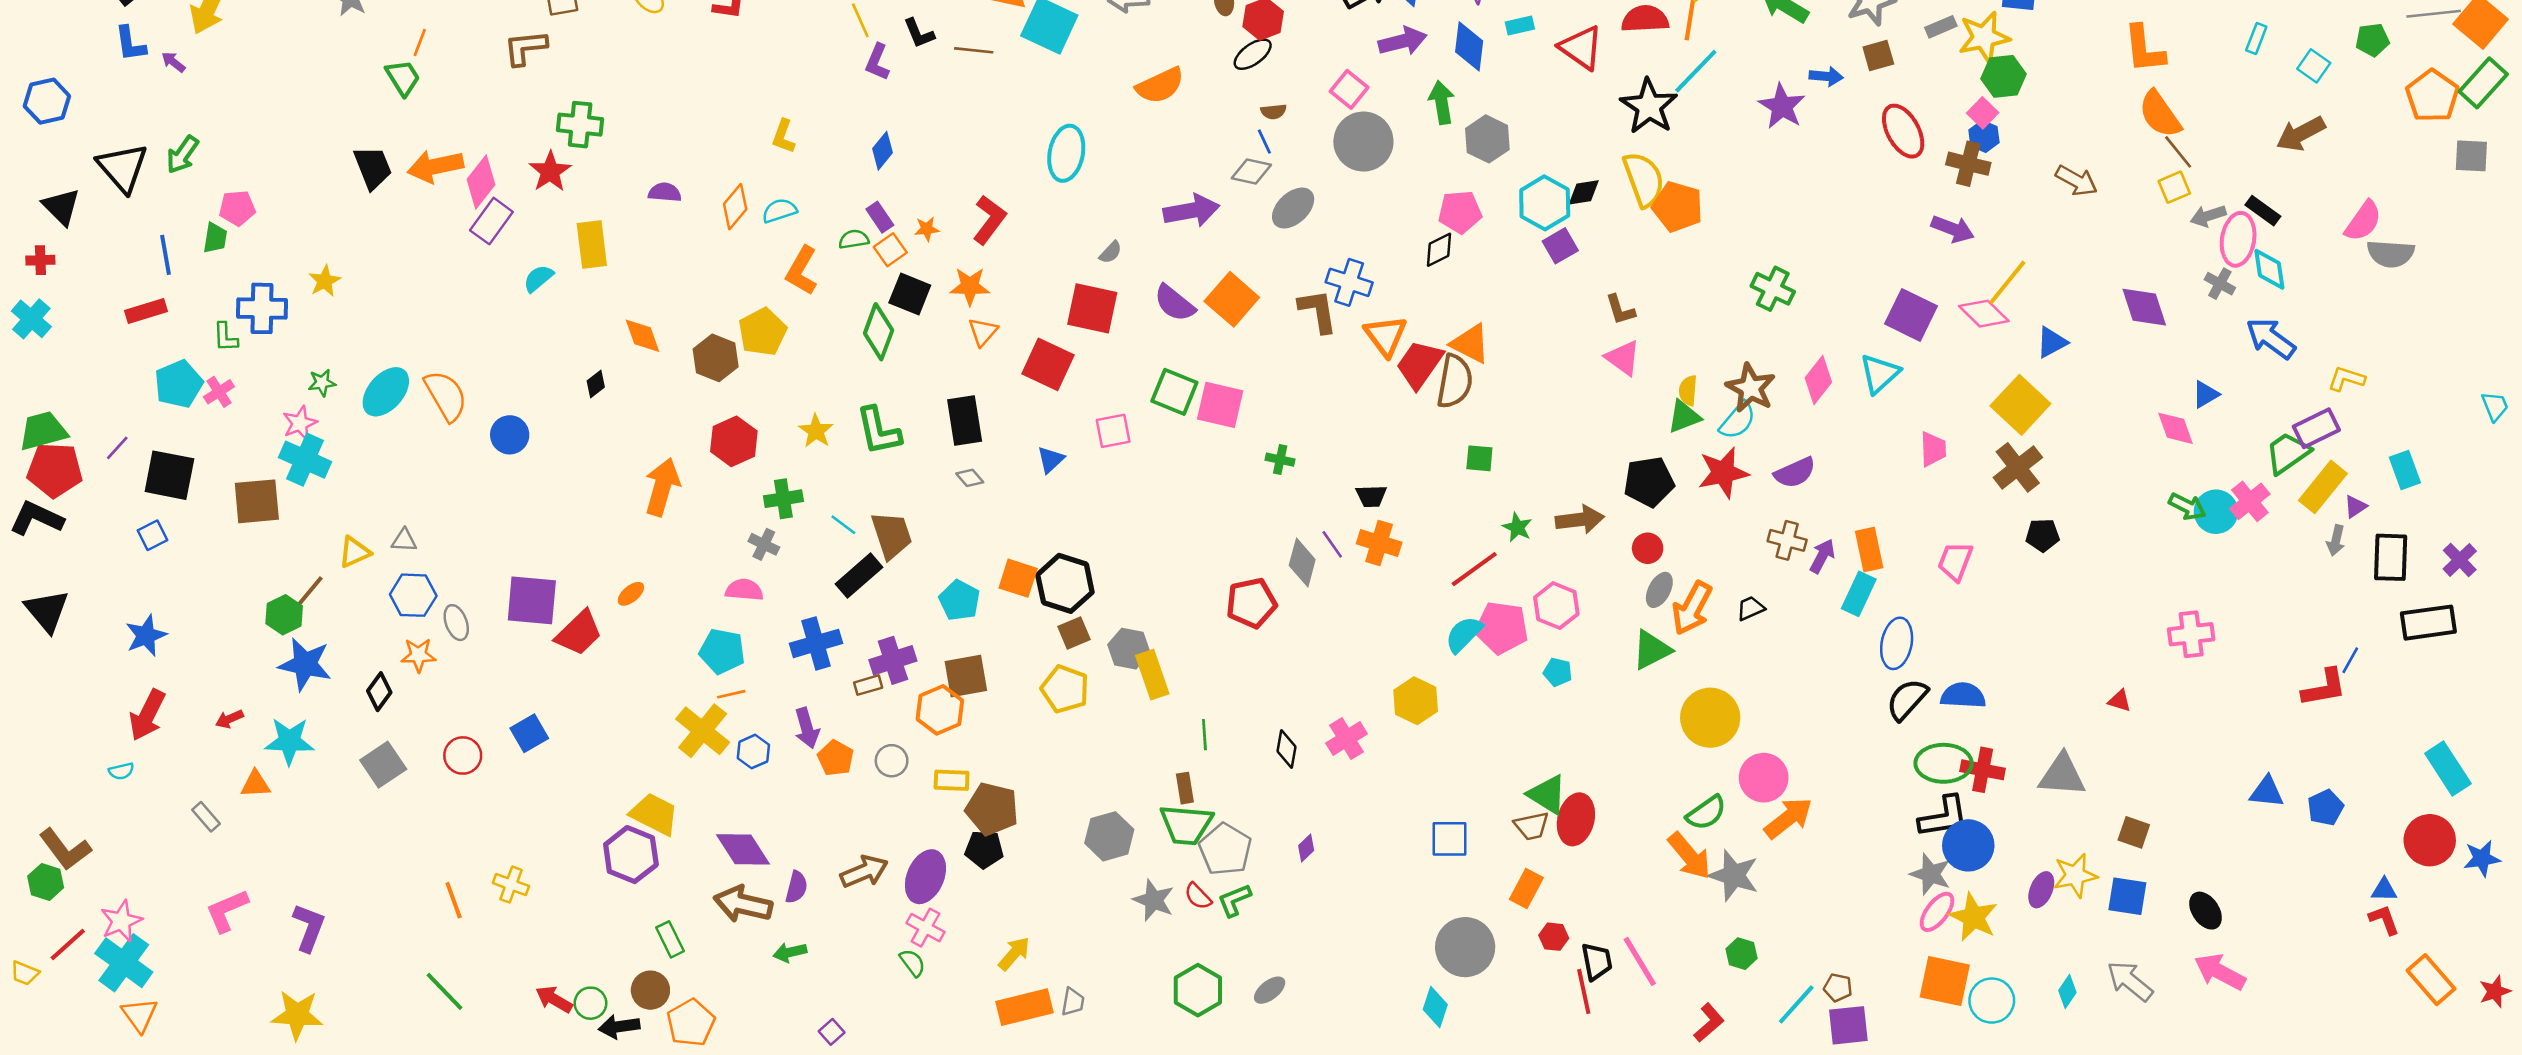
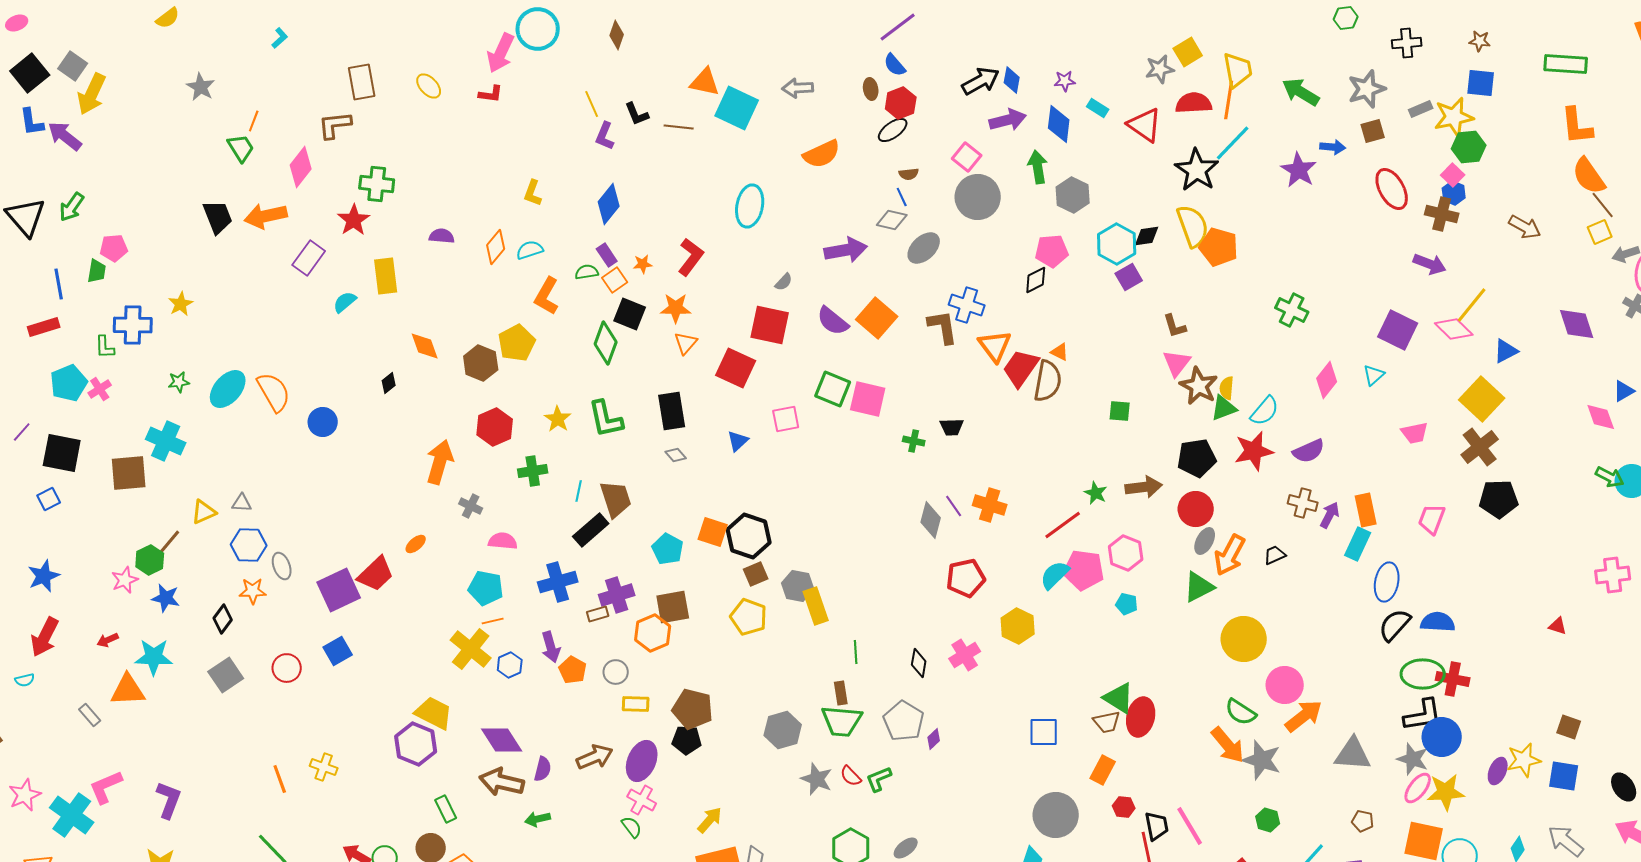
cyan rectangle: (1520, 26) -> (1098, 108), turned 45
purple arrow: (173, 62) -> (65, 136), size x1.8
blue diamond: (882, 151) -> (609, 204), size x1.4
pink diamond: (481, 182) -> (301, 167), moved
orange triangle: (1470, 344) -> (1060, 352), size x0.6
pink triangle: (1623, 358) -> (1177, 363), turned 32
cyan triangle: (1880, 374) -> (1374, 375), size x0.7
brown star: (1751, 388) -> (1199, 386), moved
pink star: (300, 423) -> (125, 580), moved
pink trapezoid: (1933, 449) -> (1415, 433), turned 80
green square: (1479, 458) -> (1120, 411), moved
black trapezoid: (1371, 496) -> (952, 427), moved
cyan line: (843, 525) -> (579, 491), turned 65
black pentagon: (2043, 535) -> (1499, 499), size x1.5
gray cross: (764, 544) -> (471, 506), moved
red circle: (1648, 548) -> (1196, 509), size x1.5
purple square: (532, 600) -> (339, 590), moved, turned -30
red pentagon: (1251, 603) -> (966, 578), moved
blue star: (305, 664) -> (166, 598), size x0.7
gray triangle: (2062, 775) -> (1353, 754), moved
yellow rectangle: (952, 780) -> (636, 704), moved
orange triangle: (255, 784) -> (128, 690), size x1.5
green semicircle: (1706, 813) -> (1241, 712), turned 68
gray pentagon: (1225, 849) -> (904, 721), moved
yellow star: (1973, 917) -> (1446, 792), turned -30
cyan cross: (124, 963) -> (72, 815), moved
brown pentagon: (1838, 988) -> (1363, 821), moved

